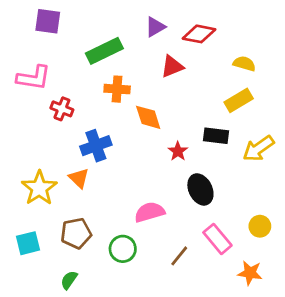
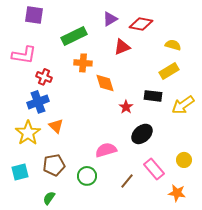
blue cross: (96, 146) -> (38, 102), moved
black ellipse: (200, 189) -> (142, 134), turned 75

